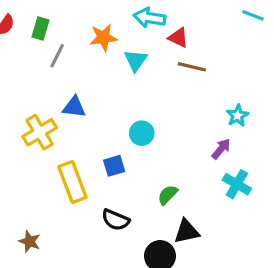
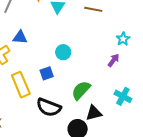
cyan cross: (237, 184) -> (123, 96), moved
green semicircle: (168, 195) -> (81, 90), size x1.5
black semicircle: (116, 220) -> (49, 107), size x1.4

